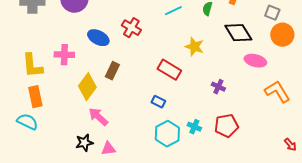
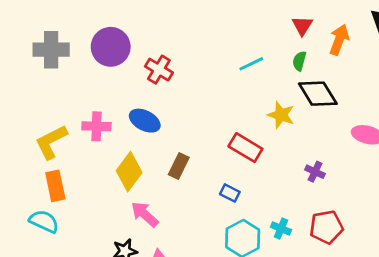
red cross: (131, 28) -> (159, 70), moved
black diamond: (238, 33) -> (318, 94), moved
blue ellipse: (98, 38) -> (145, 121), moved
yellow L-shape: (32, 66) -> (51, 142), turned 68
brown rectangle: (112, 71) -> (179, 166), moved

